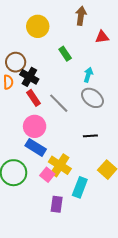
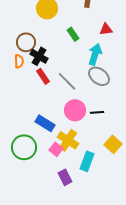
red triangle: (102, 37) -> (106, 29), moved
cyan arrow: (88, 75) -> (95, 54), size x1.5
pink circle: (35, 126) -> (75, 110), moved
purple rectangle: (57, 204) -> (65, 177), turned -35

